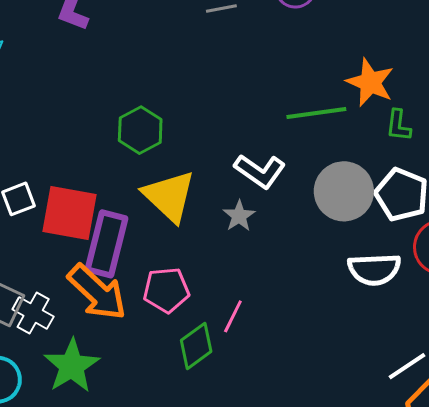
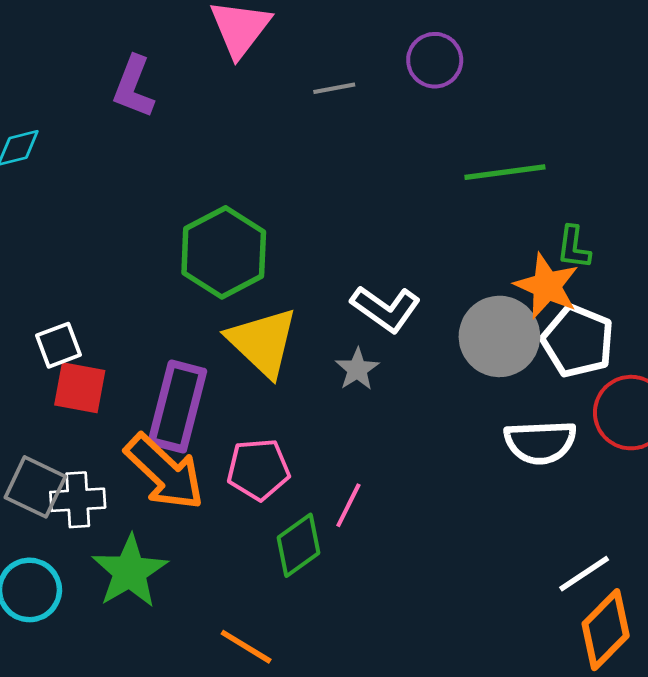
orange star: (370, 82) -> (547, 286), moved
green line: (316, 113) -> (505, 172), moved
green hexagon: (140, 130) -> (224, 252), size x1.4
red square: (70, 213) -> (80, 388), moved, size x0.7
white cross: (33, 313) -> (78, 500), turned -33

